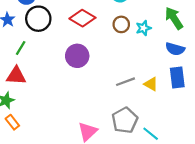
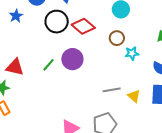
black circle: (38, 19) -> (57, 22), moved
cyan star: (143, 28) -> (132, 53), moved
green line: (21, 48) -> (48, 65), moved

